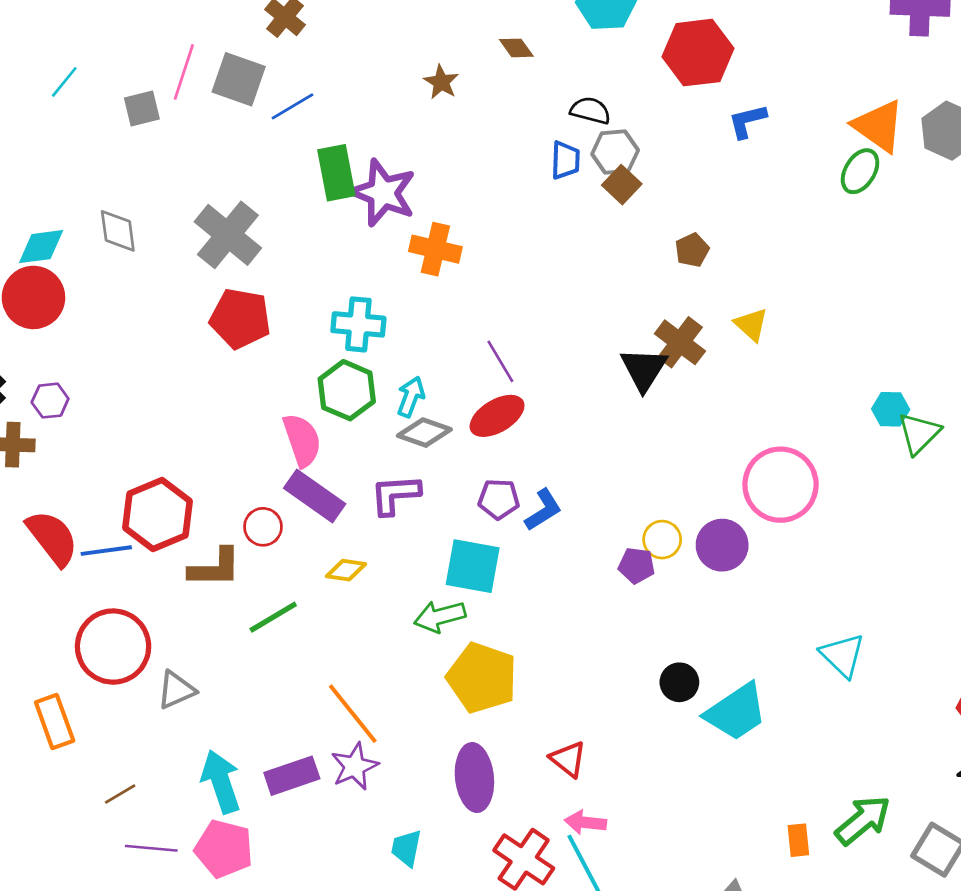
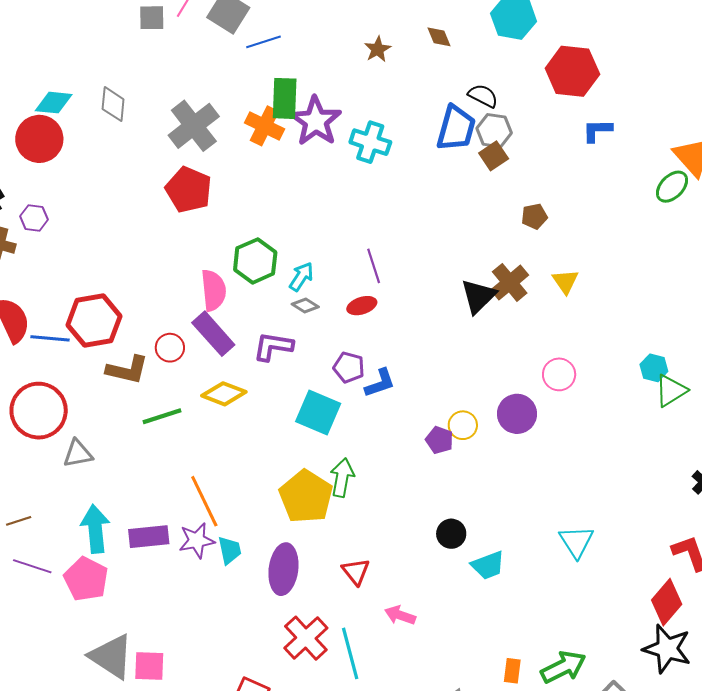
blue trapezoid: (565, 160) -> (456, 128), size x1.6
orange cross: (435, 249) -> (264, 126), moved
cyan cross: (358, 324) -> (370, 142), moved
red ellipse: (497, 416) -> (362, 306), size x0.7
gray diamond: (424, 433) -> (305, 306), size x0.7
pink circle: (781, 485) -> (559, 374), moved, size x0.6
purple circle: (722, 545) -> (517, 414), moved
yellow diamond: (346, 570) -> (224, 394), size x1.4
green arrow: (440, 616) -> (342, 478), moved, turned 102
cyan trapezoid: (736, 712) -> (488, 565), size x0.7
pink arrow: (585, 822) -> (400, 615), moved
cyan trapezoid: (406, 848) -> (230, 550), moved, turned 144

